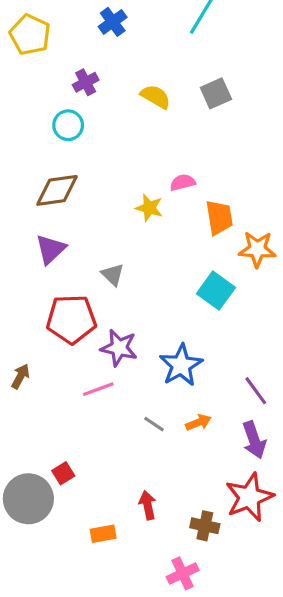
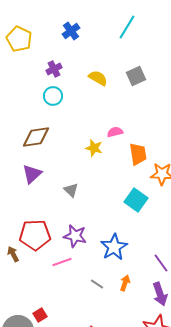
cyan circle: (68, 125) -> (53, 96), moved
red pentagon: (71, 319) -> (35, 235), moved
brown arrow: (20, 376) -> (13, 254), turned -56
orange arrow: (198, 422) -> (125, 283), turned -49

